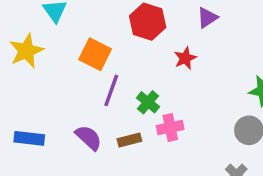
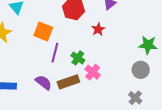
pink cross: (170, 128) -> (93, 72), turned -35
brown rectangle: (129, 140) -> (68, 82), size x1.5

